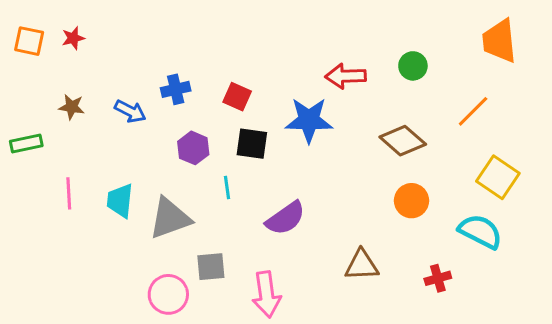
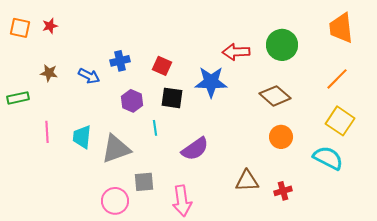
green circle: (413, 66) -> (282, 45), size x1.6
orange line: (473, 111) -> (337, 79), moved
red cross: (438, 278) -> (283, 191), moved

